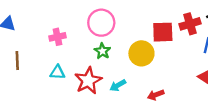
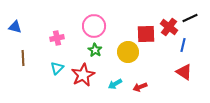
red cross: (190, 24) -> (169, 27), turned -36
cyan triangle: (57, 72) -> (57, 68), turned -48
cyan arrow: (118, 85) -> (115, 84), moved

